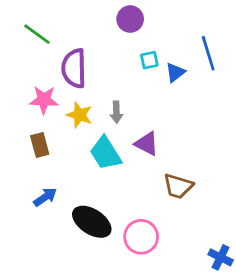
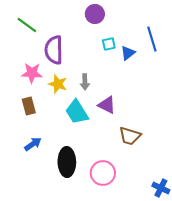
black ellipse: (92, 222) -> (67, 162), turned 56

